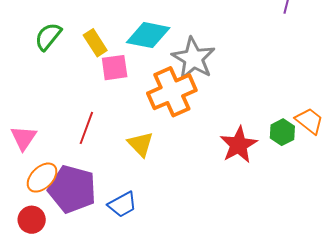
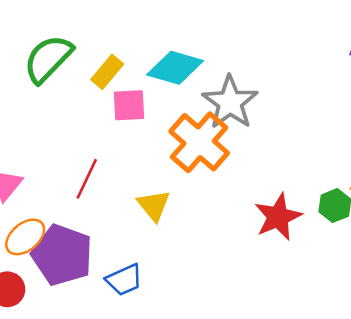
green semicircle: (48, 36) -> (48, 59), size x1.4
yellow rectangle: (95, 43) -> (107, 72), turned 68
orange cross: (172, 92) -> (199, 142), turned -30

